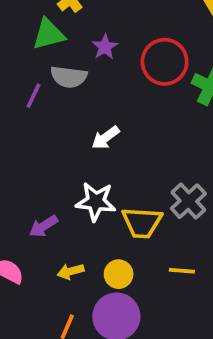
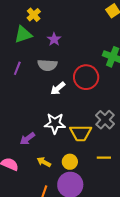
red circle: (165, 62) -> (86, 77), moved
gray semicircle: (69, 77) -> (47, 65), moved
yellow arrow: (71, 271) -> (44, 162), turned 48

